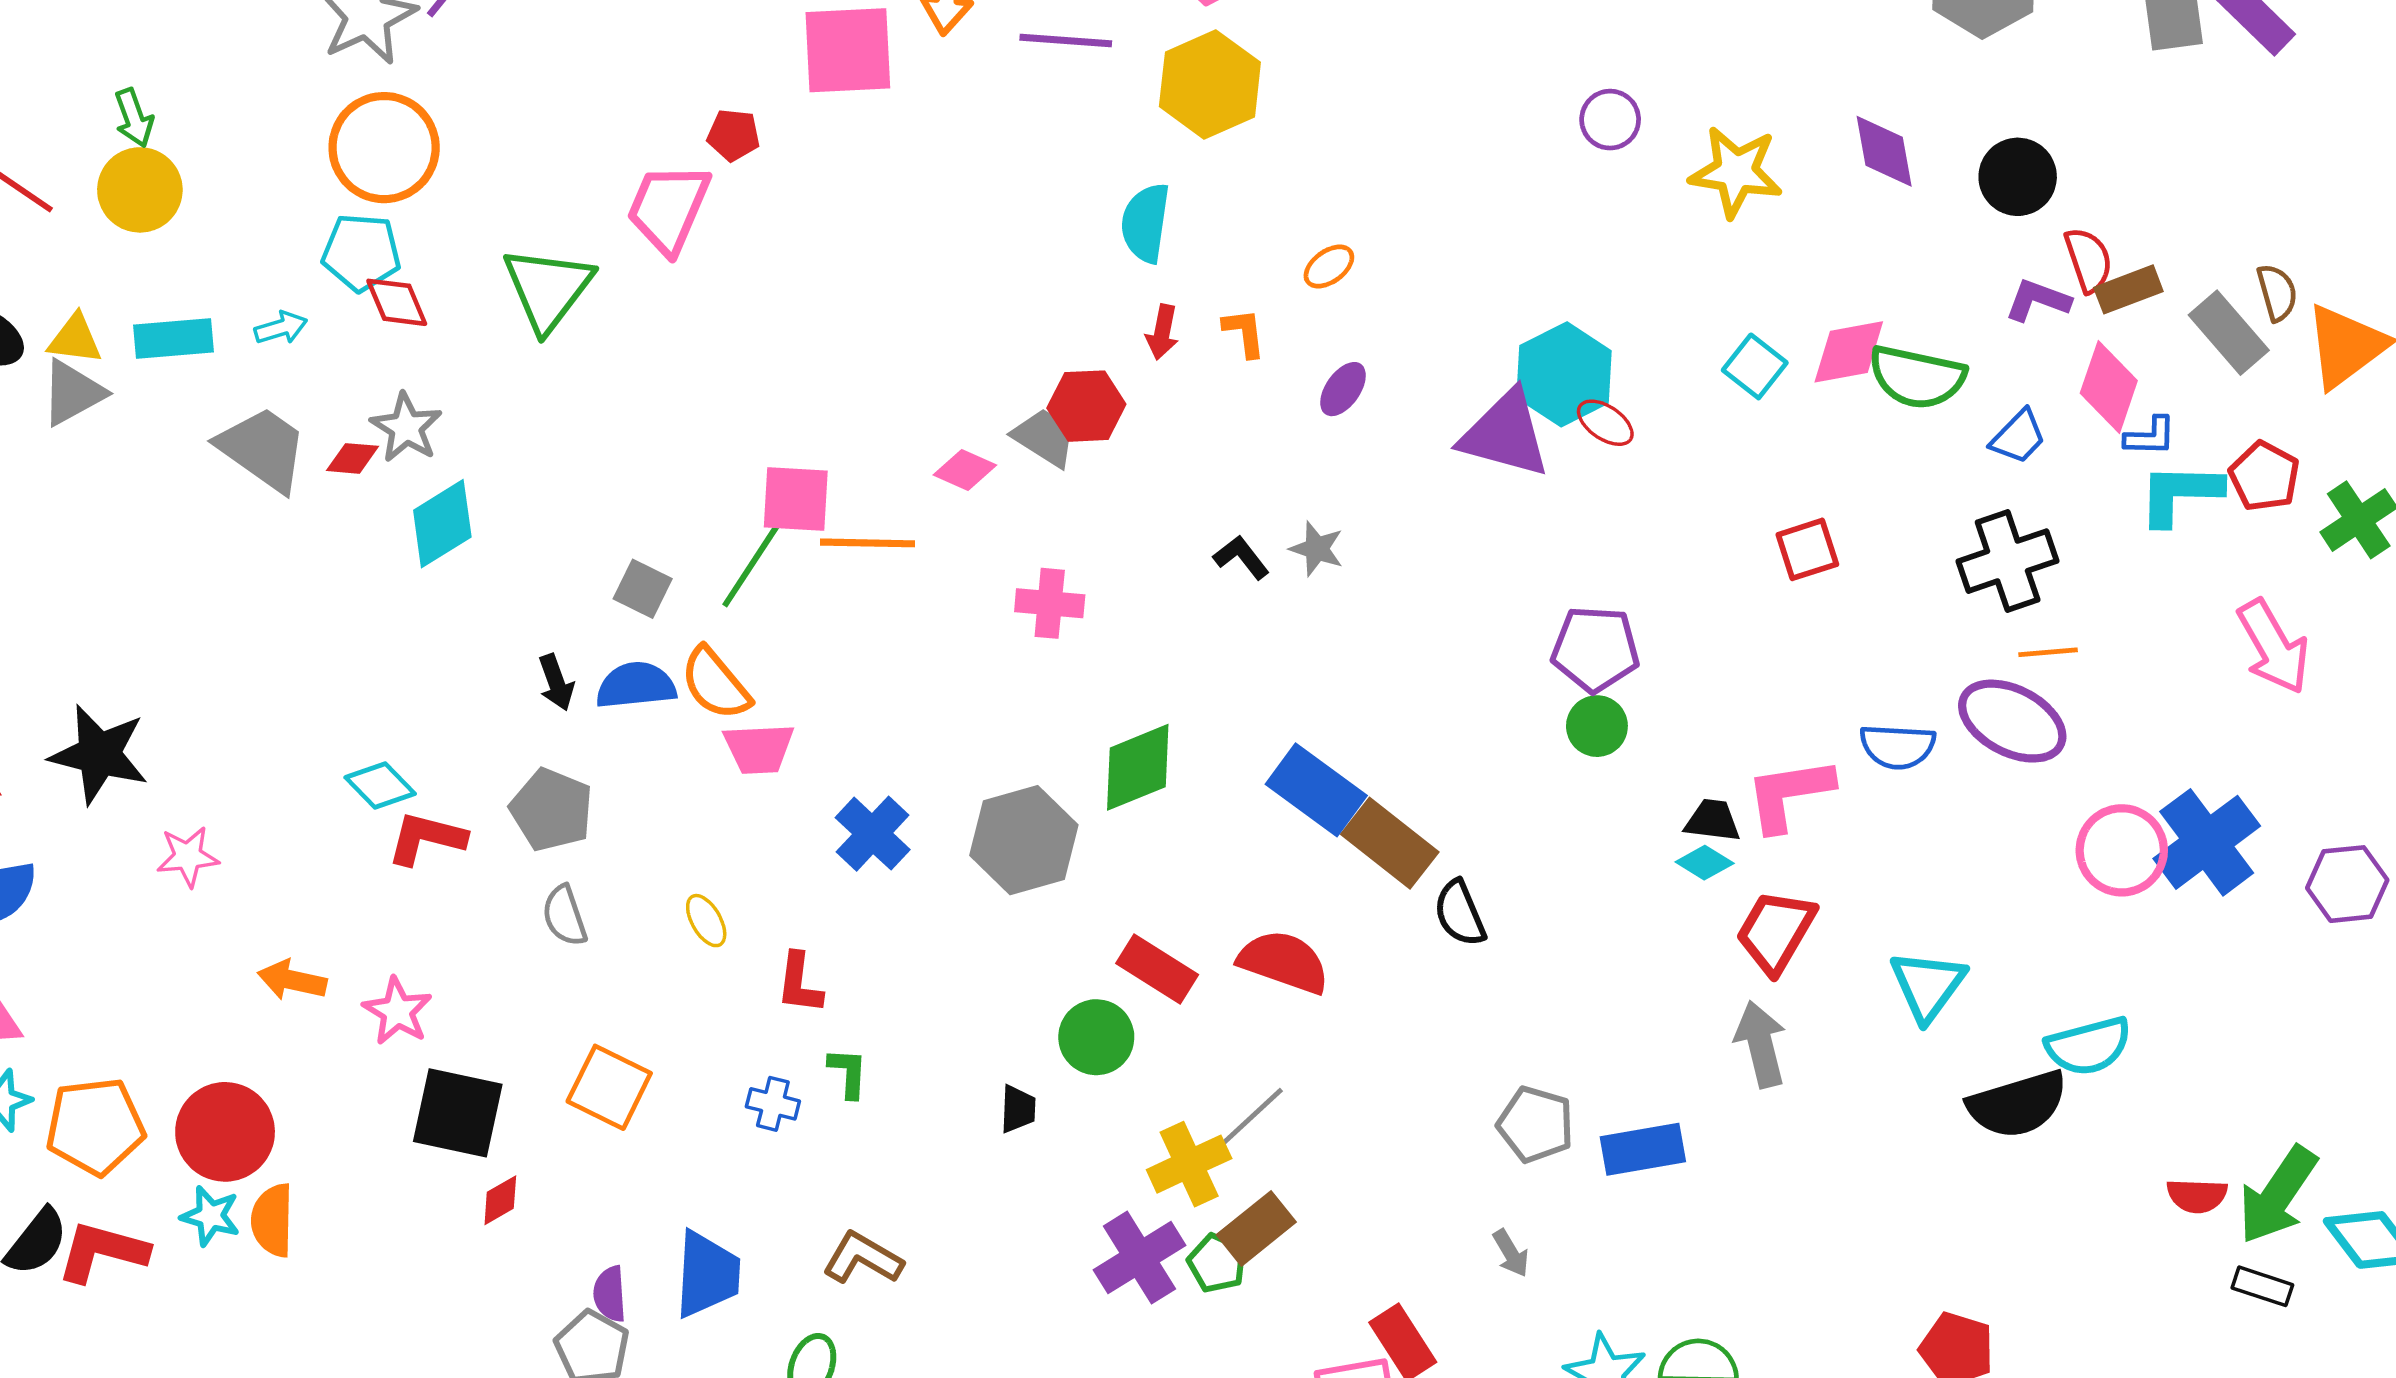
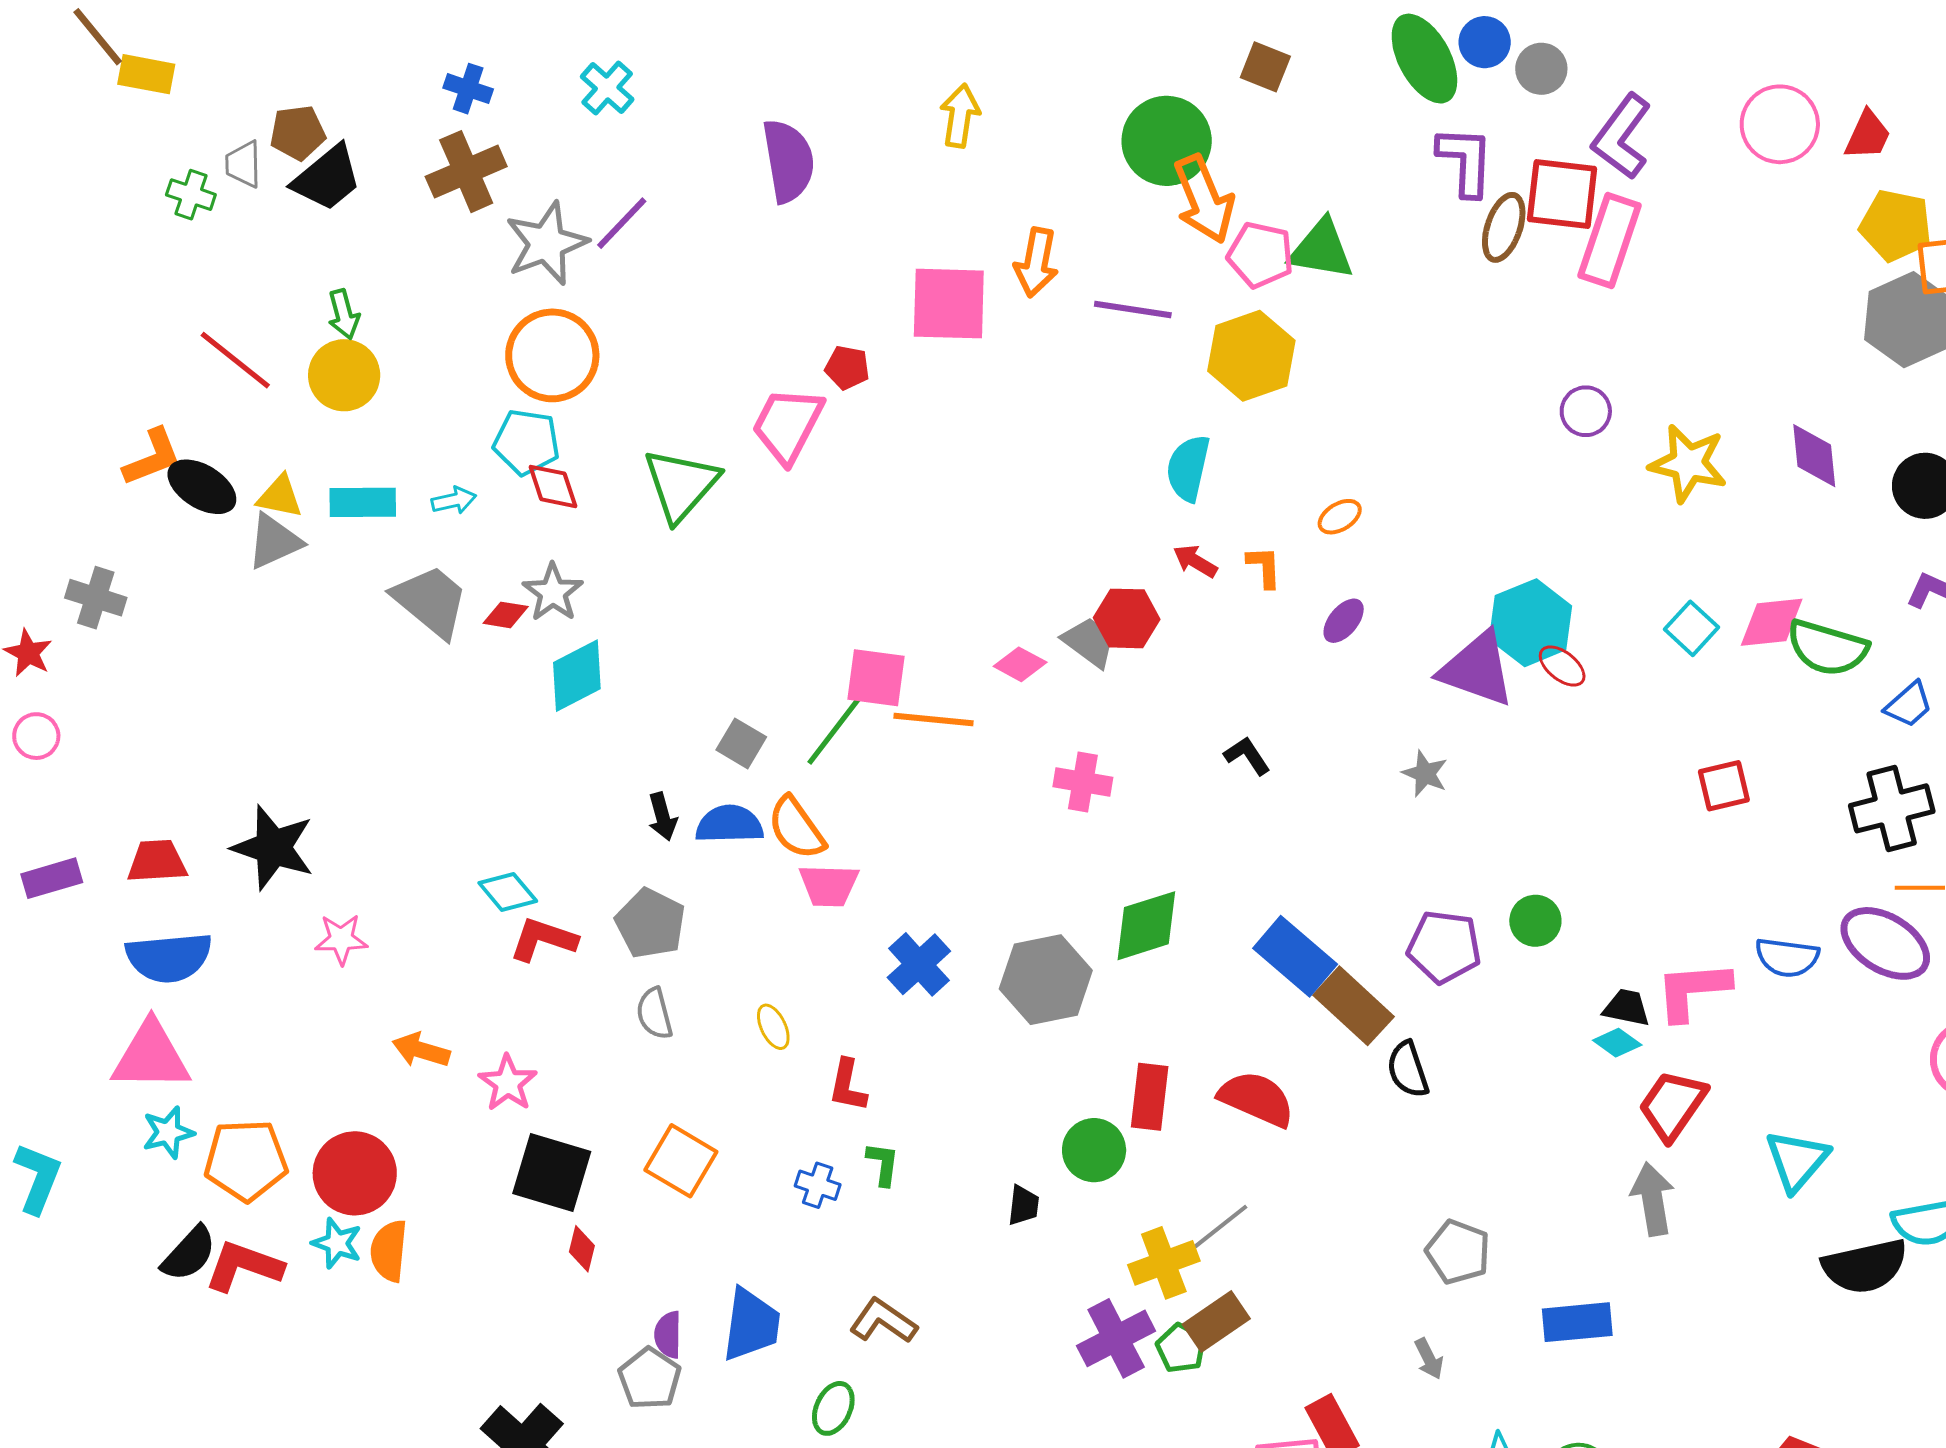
red arrow: (1162, 332) -> (1195, 561), turned 105
gray star: (1317, 549) -> (1425, 774), moved
purple pentagon: (1595, 649) -> (1444, 947), moved
red rectangle: (1157, 969) -> (1150, 1097), turned 60
blue rectangle: (1643, 1149) -> (1577, 1322), moved
red diamond: (500, 1200) -> (582, 1249), turned -51

